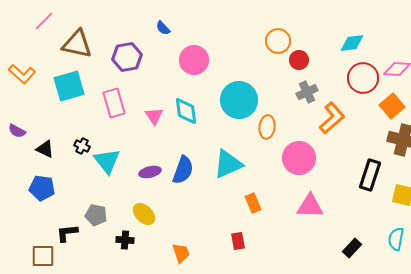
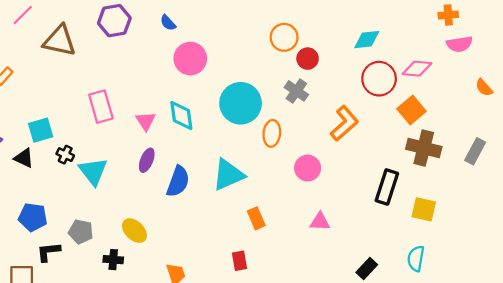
blue semicircle: (163, 28) -> (168, 23), moved
purple hexagon: (127, 57) -> (114, 21), moved
cyan square: (69, 86) -> (41, 130), moved, size x0.7
gray cross: (307, 92) -> (296, 91), moved, turned -30
pink circle: (299, 158) -> (308, 168), size x0.7
purple ellipse: (150, 172) -> (147, 160), moved, turned -55
blue pentagon: (42, 188) -> (33, 217), moved
pink triangle: (310, 206) -> (320, 222), size x0.7

